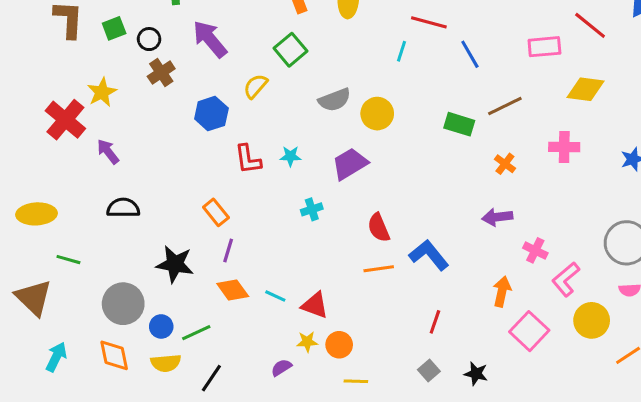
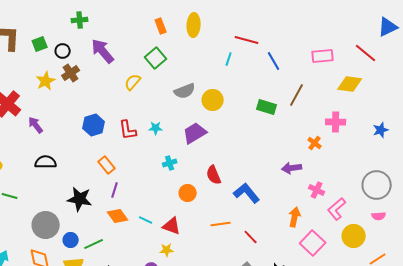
red line: (590, 25) -> (366, 53), moved
yellow star: (102, 92) -> (46, 81), moved
brown line: (505, 106) -> (297, 95), turned -35
blue hexagon: (211, 114) -> (94, 125), moved
orange cross: (505, 164) -> (315, 143), moved
orange line: (379, 269) -> (221, 224), moved
red line: (435, 322) -> (251, 237), turned -63
orange circle: (339, 345) -> (188, 193), moved

